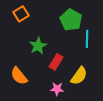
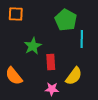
orange square: (21, 14) -> (16, 14), turned 35
red rectangle: (56, 62) -> (51, 62), turned -35

